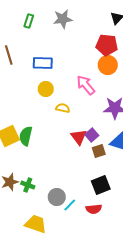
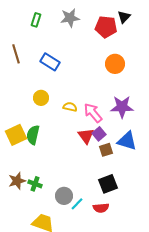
red pentagon: (107, 45) -> (106, 27), moved
blue rectangle: (43, 63) -> (50, 62), turned 30
pink arrow: (86, 85) -> (93, 113), moved
yellow circle: (46, 89) -> (41, 98), moved

